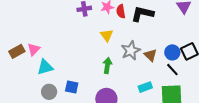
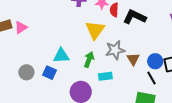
yellow triangle: (107, 35) -> (95, 30), size x1.5
cyan triangle: (45, 67) -> (61, 56), moved
cyan rectangle: (145, 87) -> (105, 76), moved

